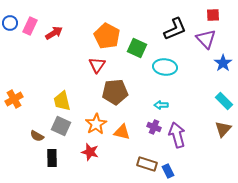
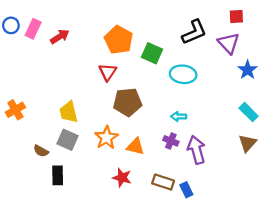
red star: (90, 152) -> (122, 178), moved

